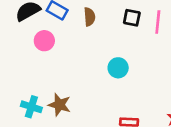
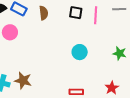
cyan circle: (118, 68) -> (80, 52), moved

